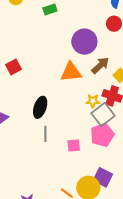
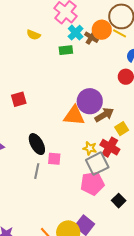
purple circle: (84, 42) -> (90, 101), moved
black ellipse: (40, 107) -> (37, 144), turned -60
pink square: (74, 146) -> (54, 159), moved

